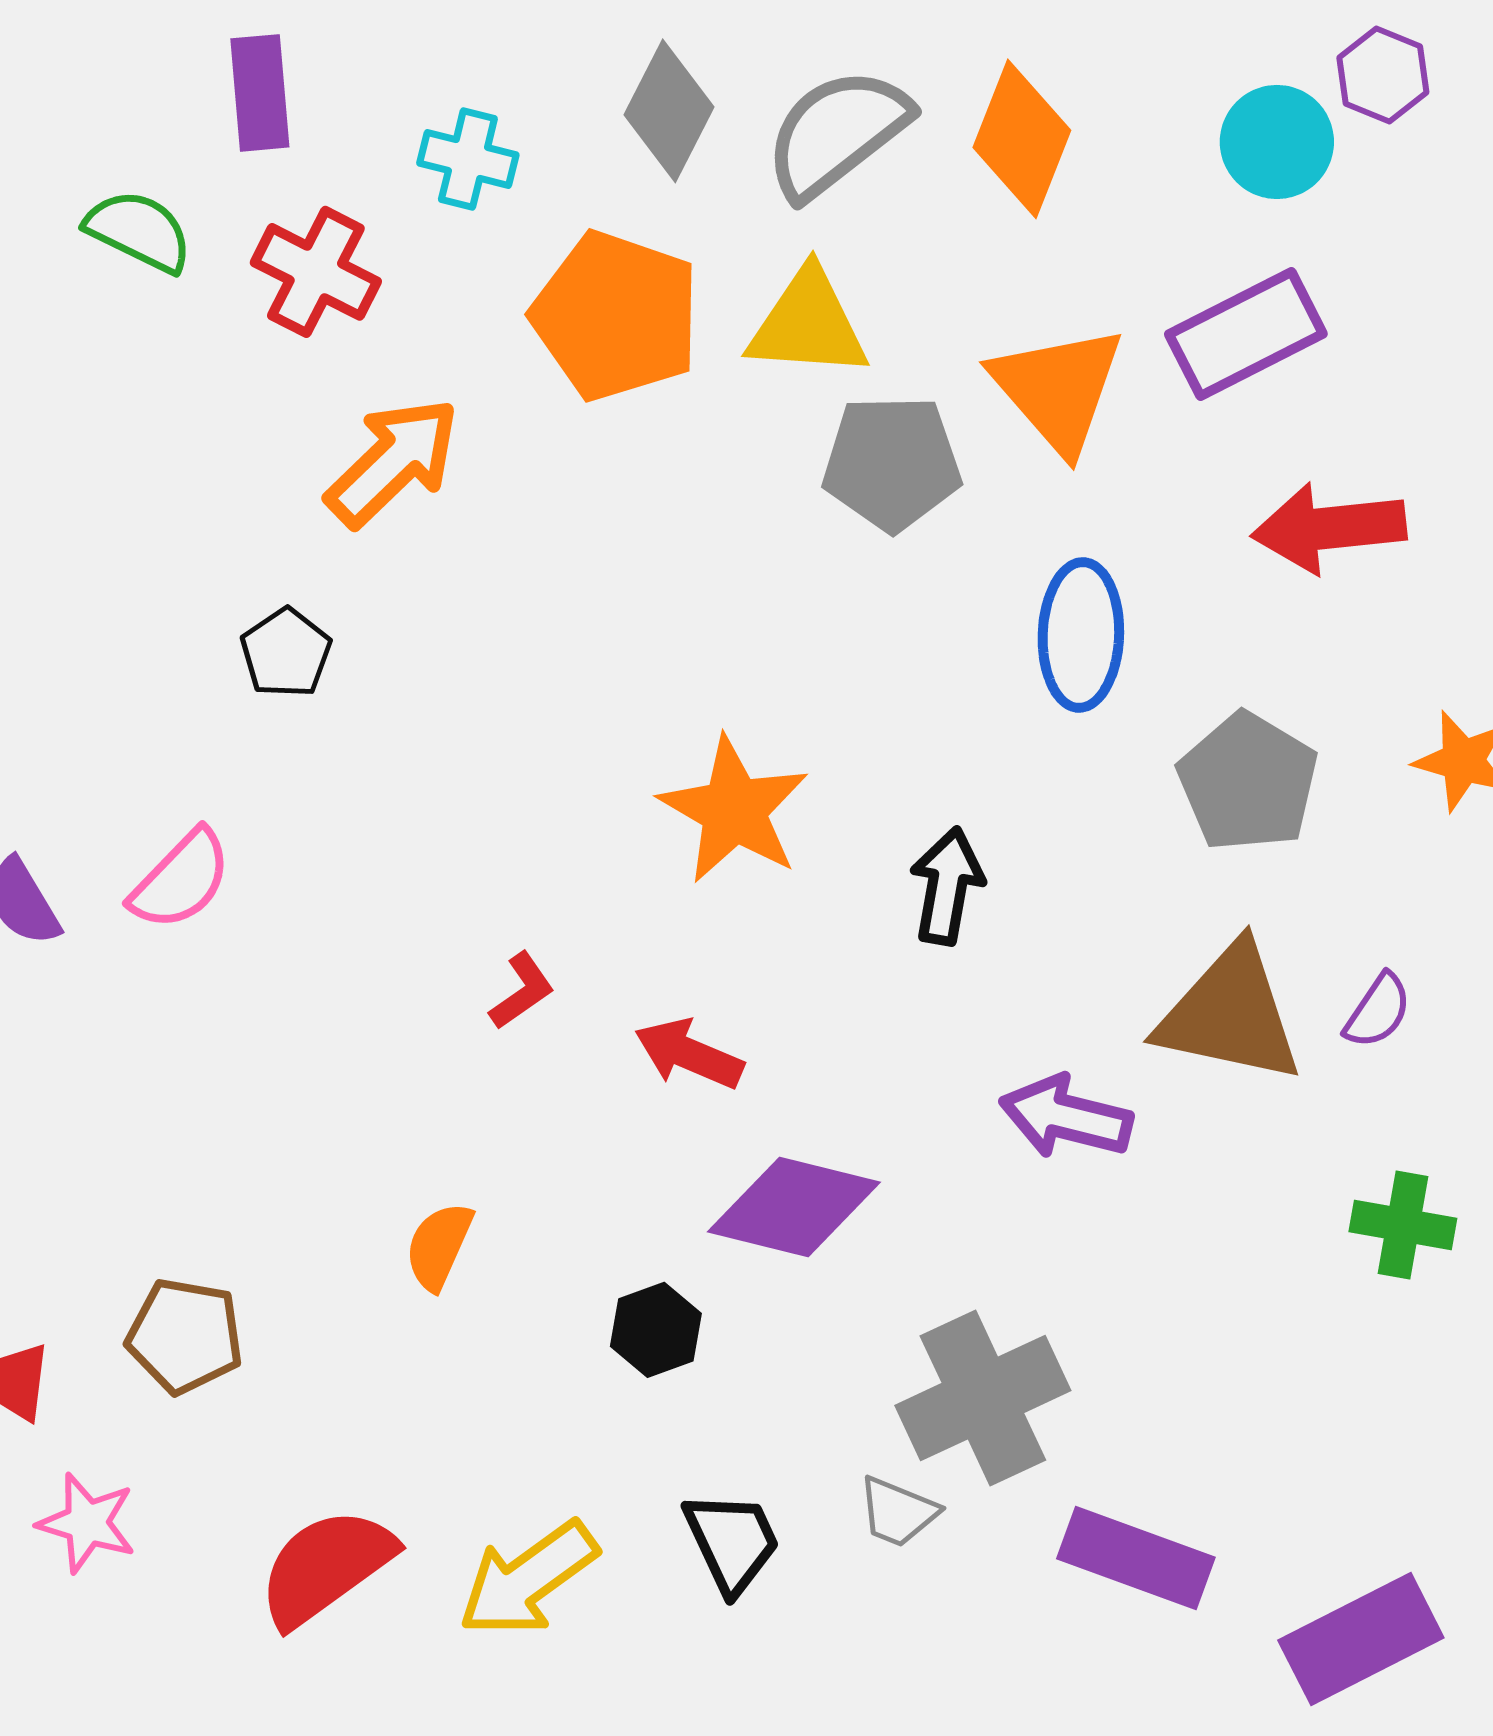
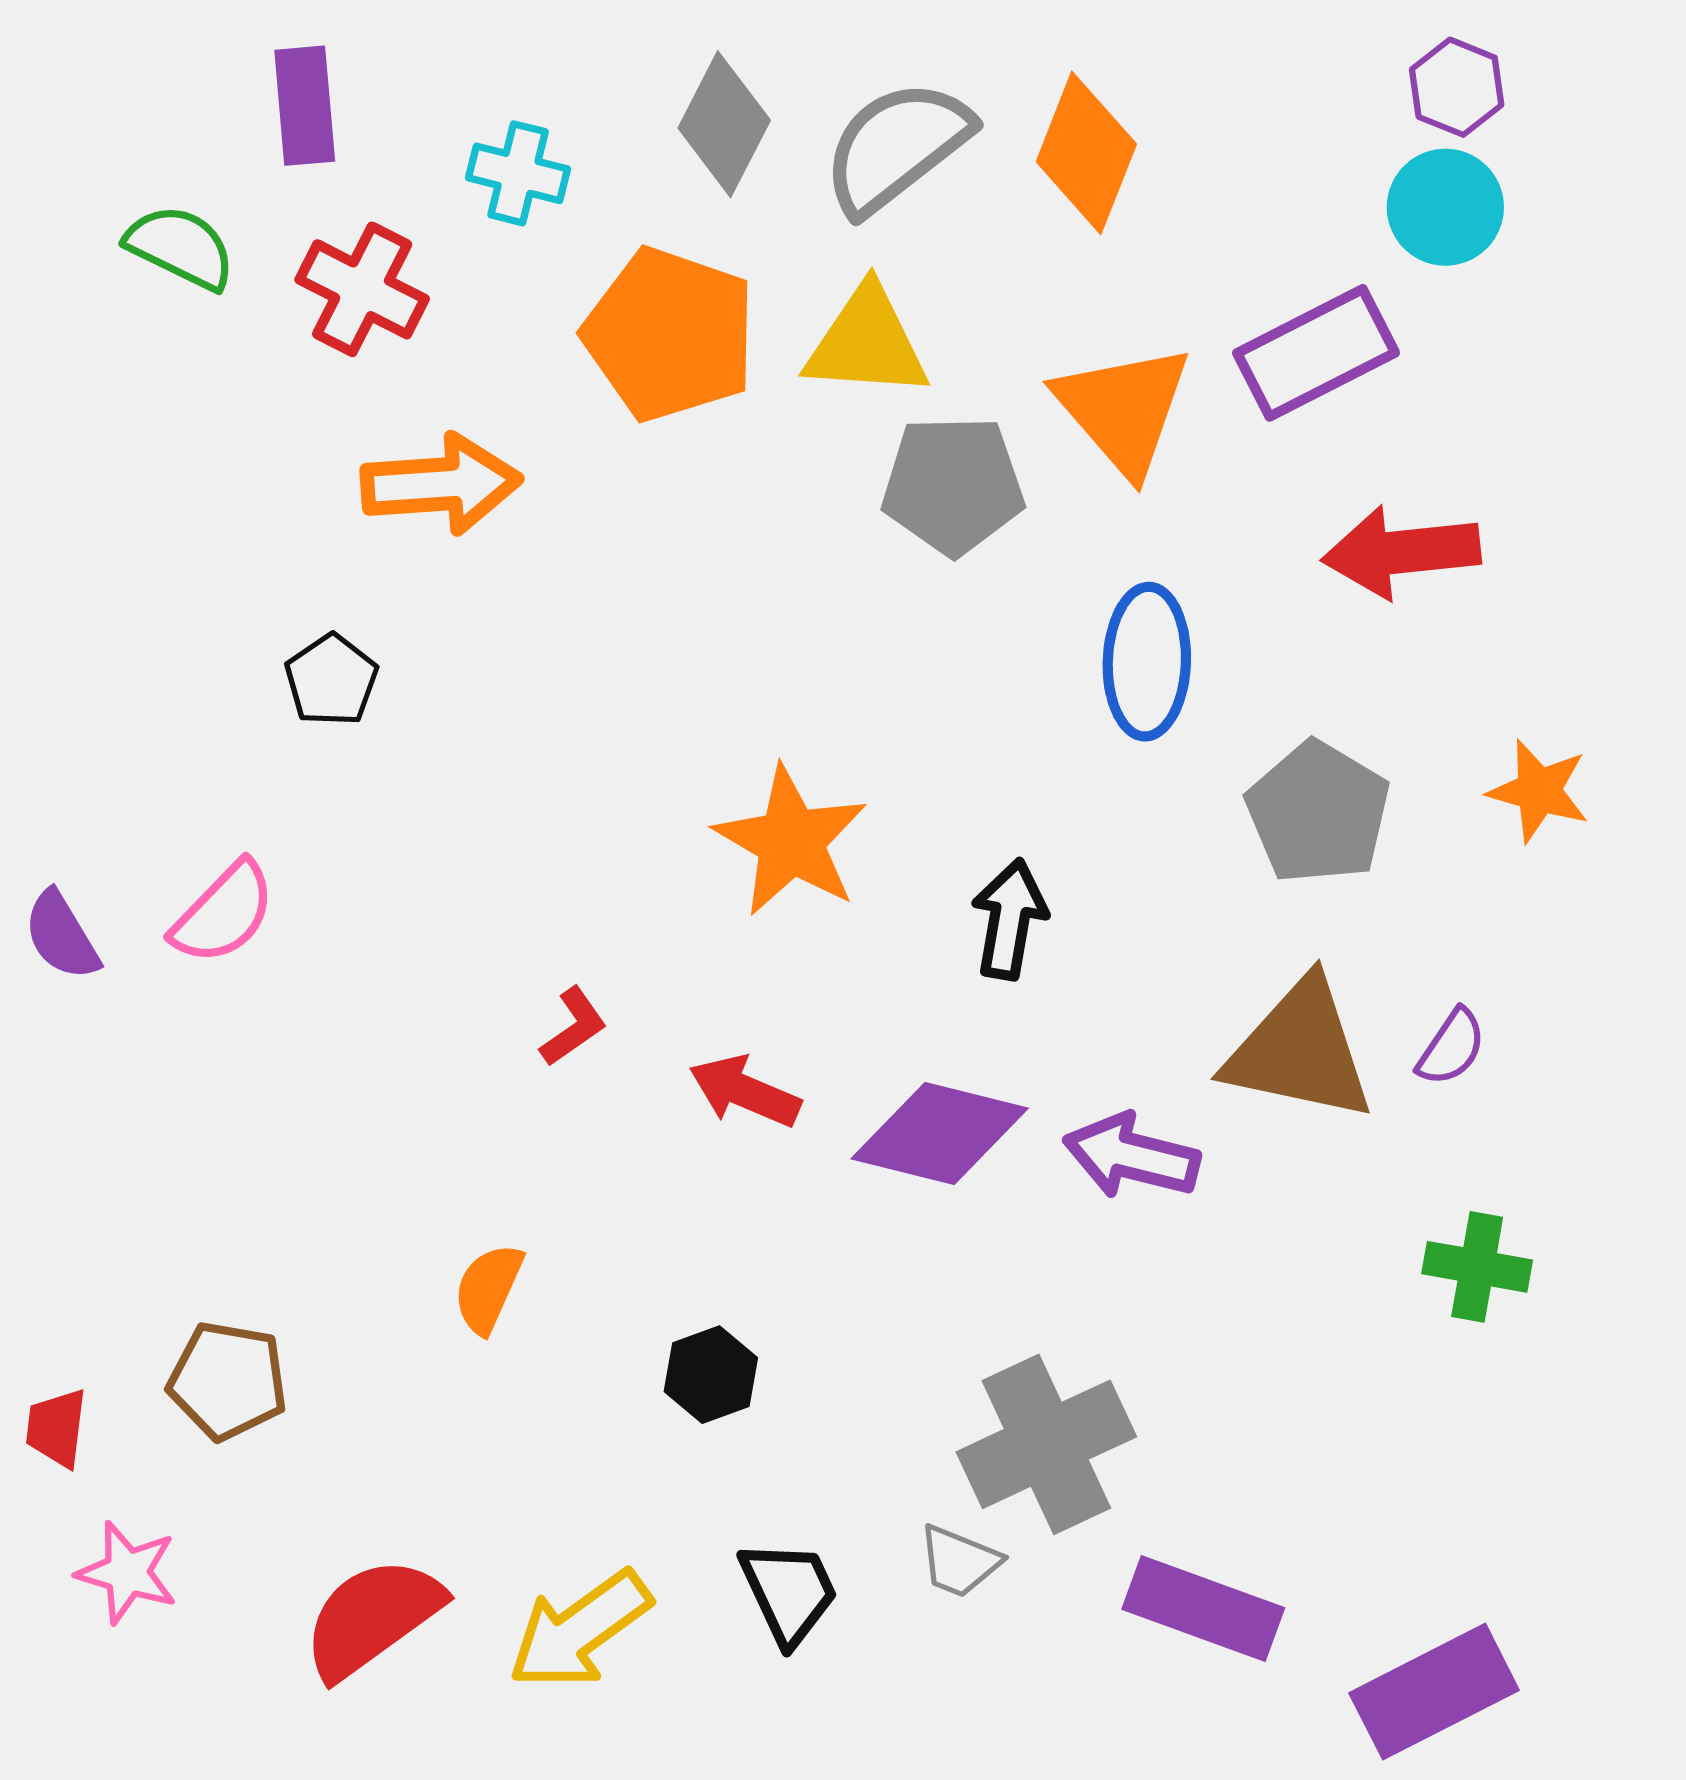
cyan circle: (1277, 142) -> (1445, 207), moved
orange arrow: (393, 462) -> (441, 484), turned 40
purple diamond: (794, 1207) -> (940, 1134), moved

